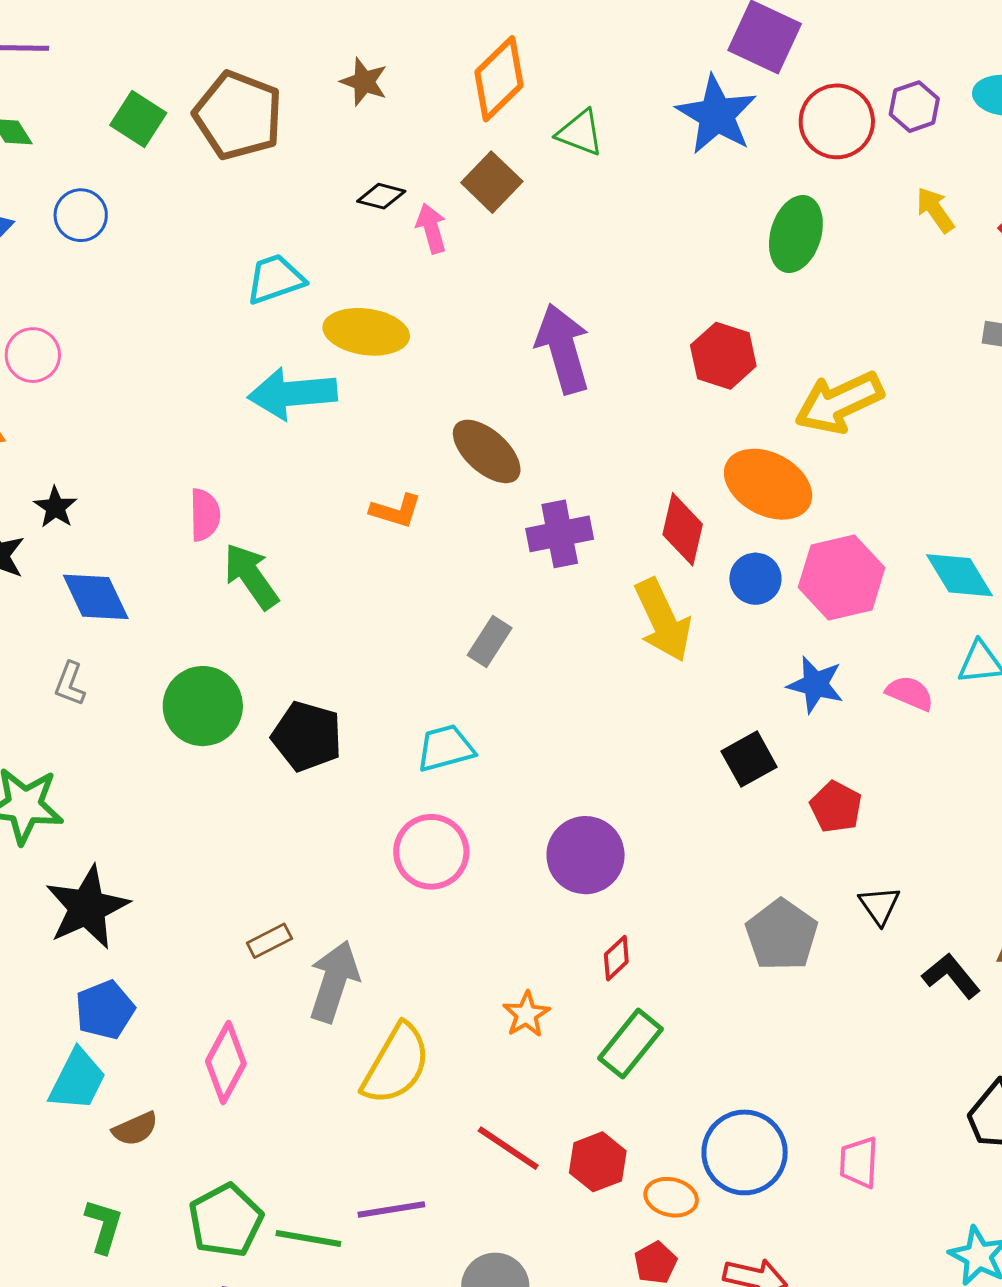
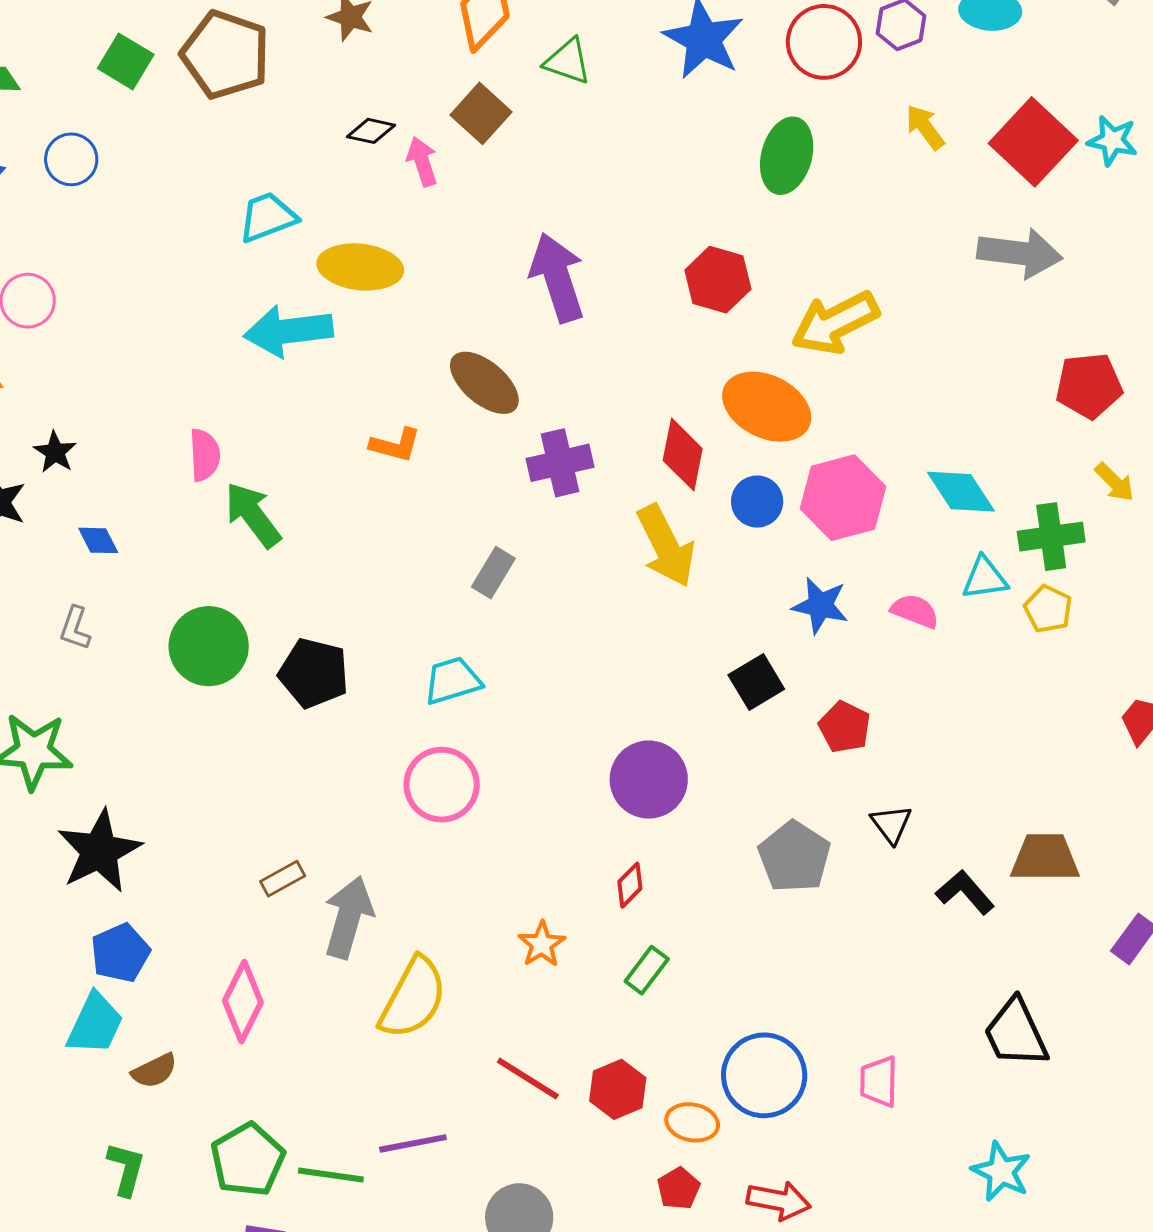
blue diamond: (96, 597) -> (98, 540), size x0.6
purple circle: (586, 855) -> (649, 780), moved
green rectangle: (630, 1044) -> (647, 970), size x0.7

